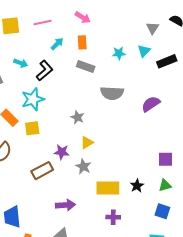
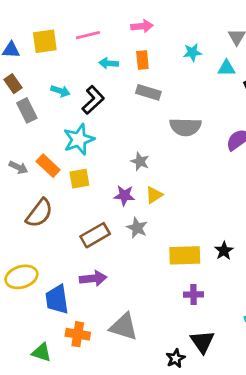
pink arrow: (83, 17) -> (142, 26), turned -35
cyan arrow: (57, 44) -> (109, 63), turned -128
cyan triangle: (144, 51) -> (226, 68), turned 48
cyan star: (119, 53) -> (192, 52), moved
purple star: (62, 152) -> (124, 195), moved
gray star: (83, 166) -> (137, 228), moved
purple arrow: (65, 205) -> (93, 278), moved

